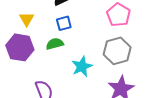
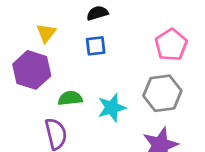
green semicircle: (55, 44) -> (70, 98), moved

